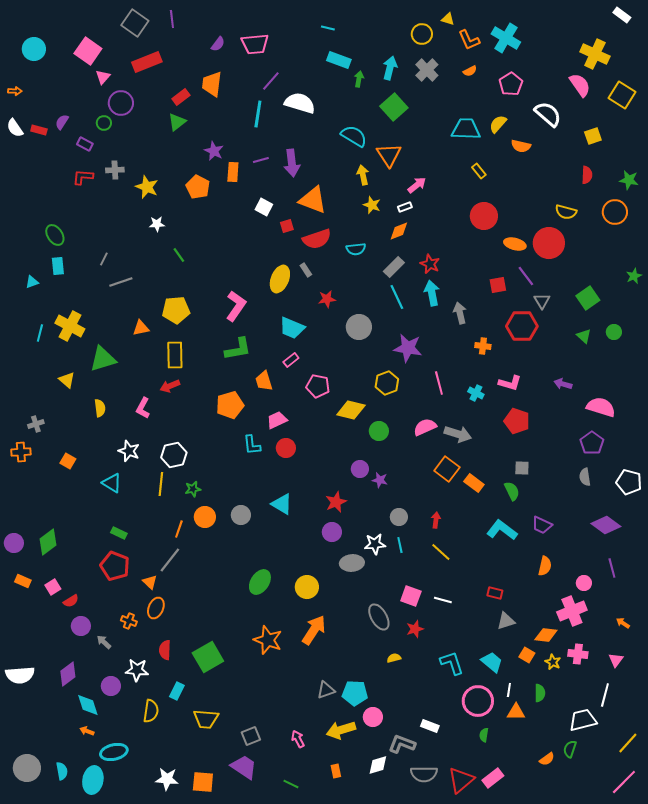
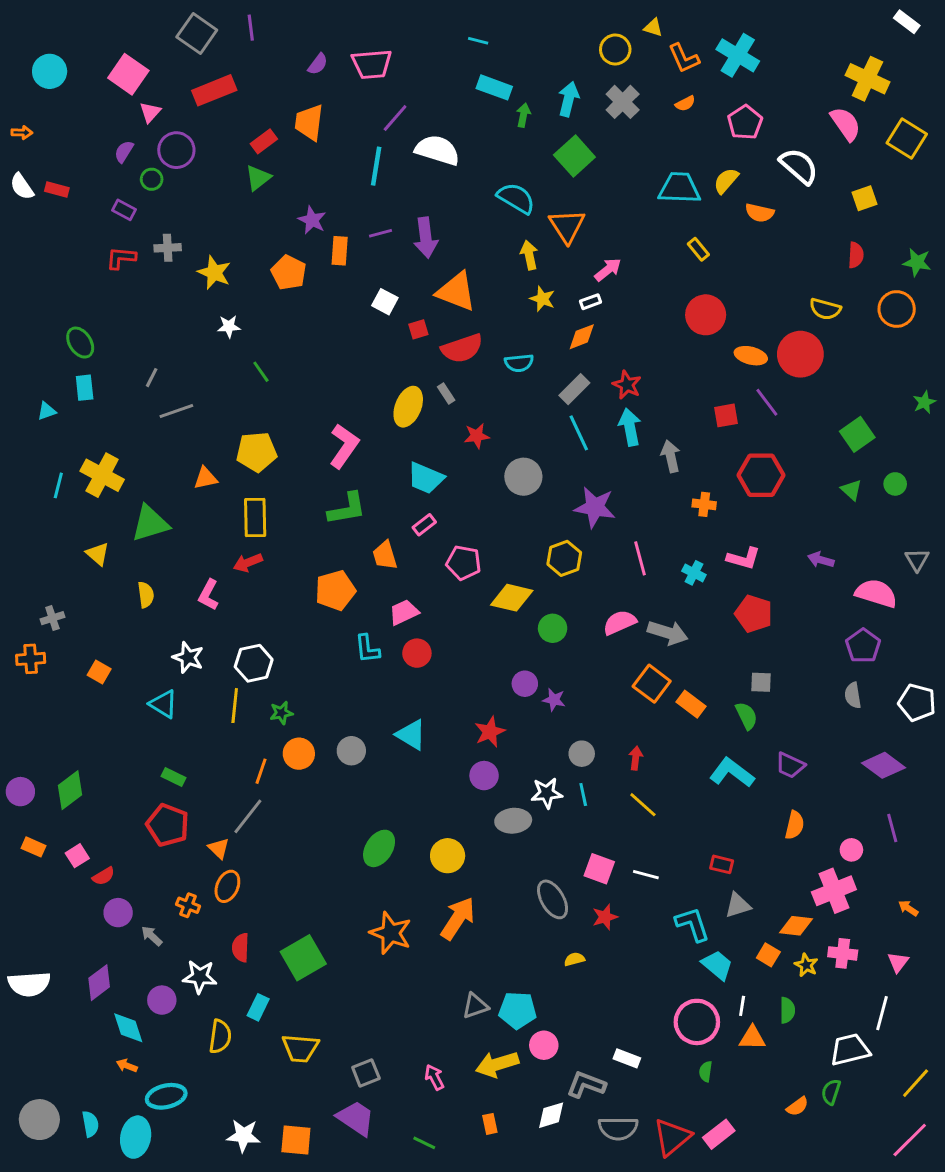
purple semicircle: (62, 122) -> (124, 152), moved
gray triangle: (542, 301) -> (917, 560), moved
cyan L-shape: (452, 663) -> (692, 924), moved

